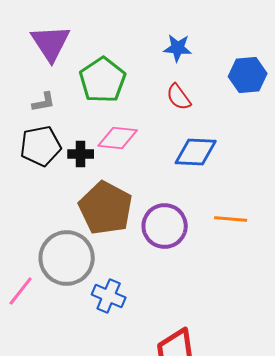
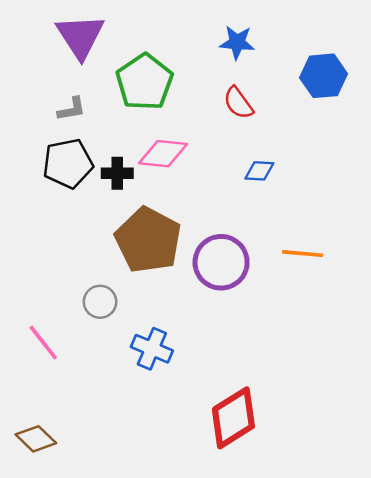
blue diamond: (196, 152) -> (259, 171), size x0.6
gray circle: (67, 258) -> (100, 302), size x0.5
pink line: (21, 291) -> (43, 343), turned -76

